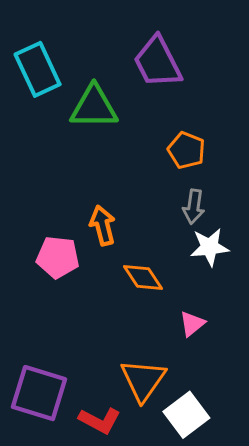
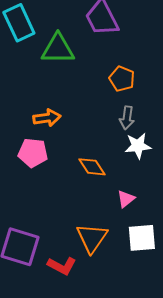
orange arrow: (103, 225) -> (47, 118), moved, turned 96
white square: (186, 415) -> (142, 238), moved, turned 32

